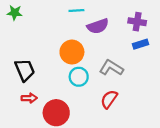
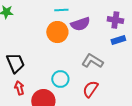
orange circle: (72, 52) -> (57, 32), moved
cyan circle: (79, 77) -> (60, 79), moved
red arrow: (29, 98) -> (19, 88), turned -104

